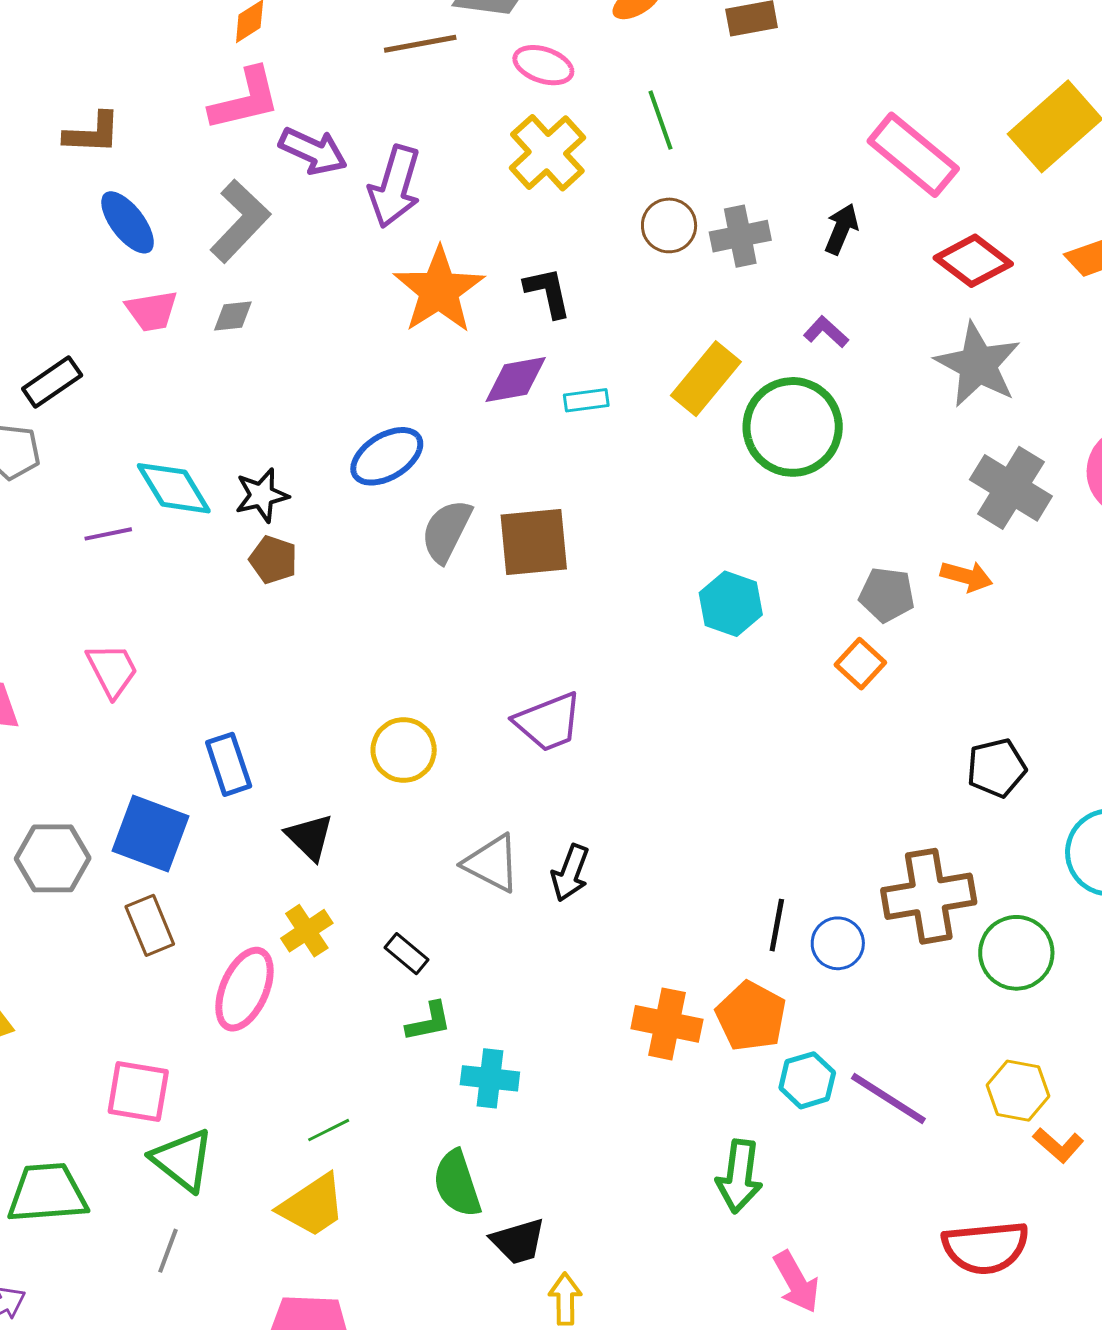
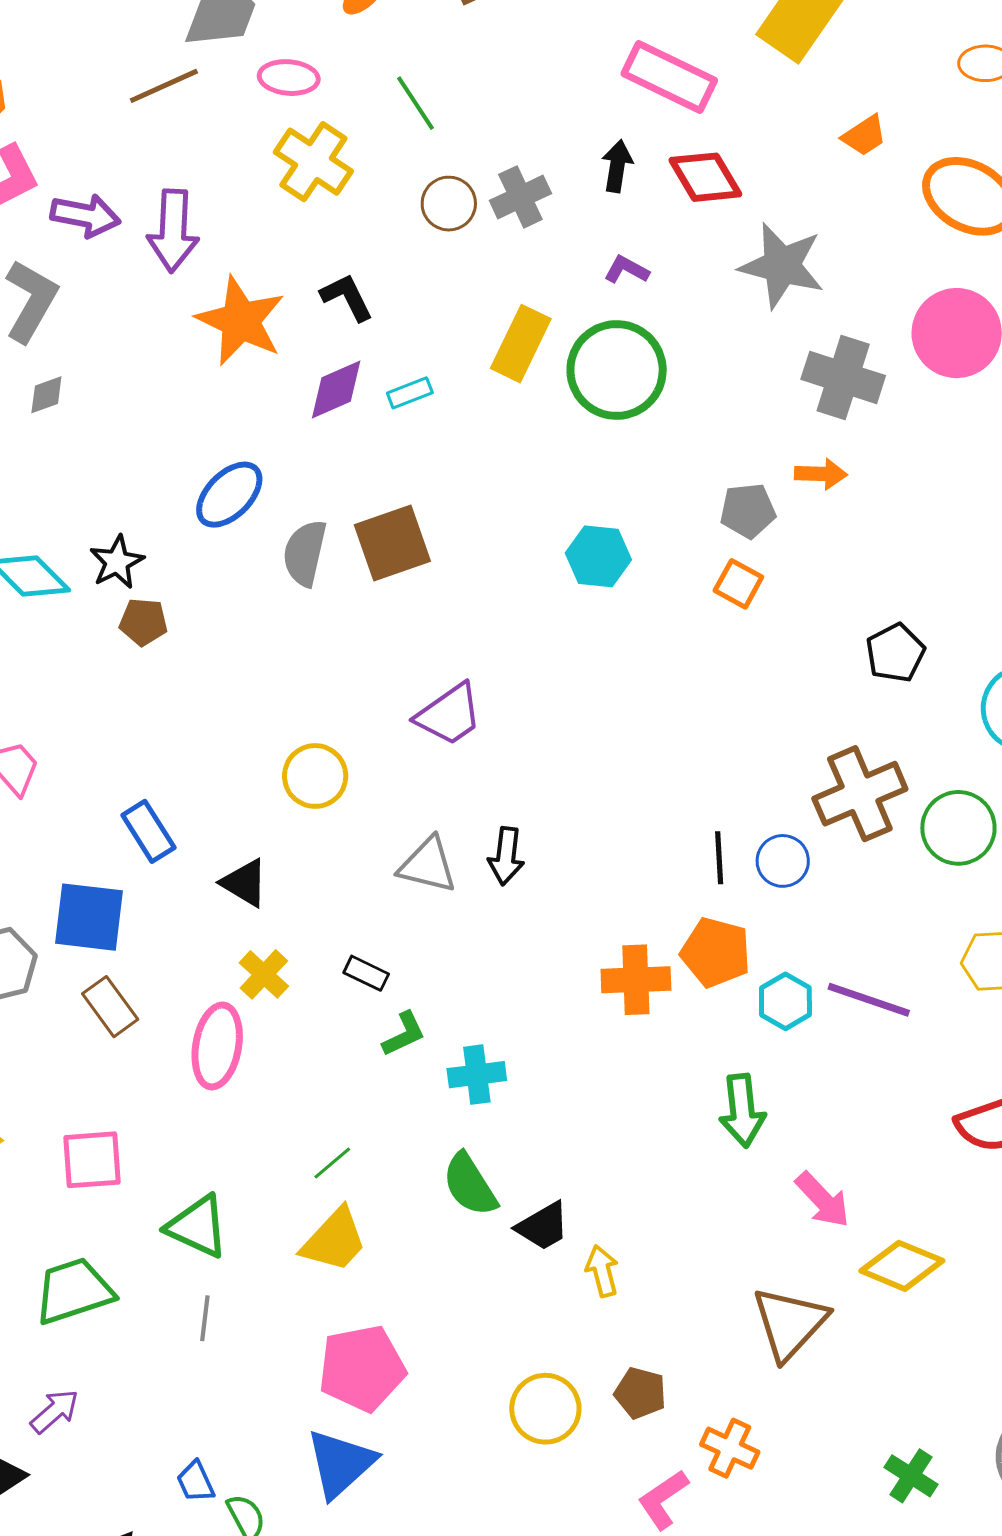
red diamond: (973, 261) -> (705, 177), moved, turned 36
pink square: (138, 1092) -> (92, 1160), moved

